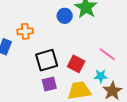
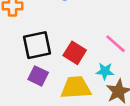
purple square: (49, 84) -> (38, 76), turned 35

